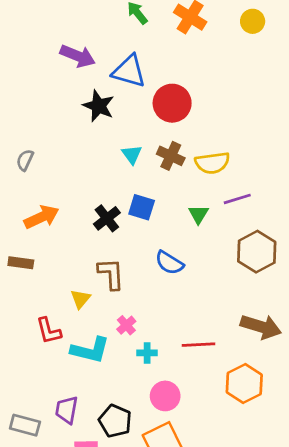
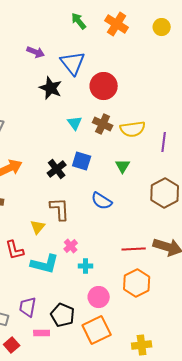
purple arrow: (78, 56) -> (36, 52), size x0.7
blue triangle: (129, 71) -> (73, 63), turned 36
purple line: (237, 199) -> (164, 142), moved, turned -66
red line: (198, 345) -> (134, 249), moved
orange hexagon: (244, 383) -> (137, 283), moved

